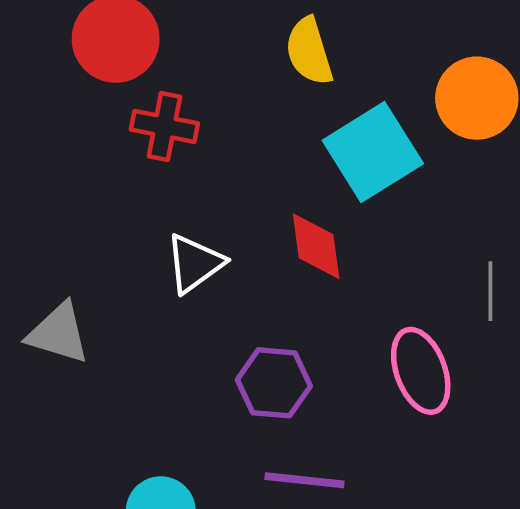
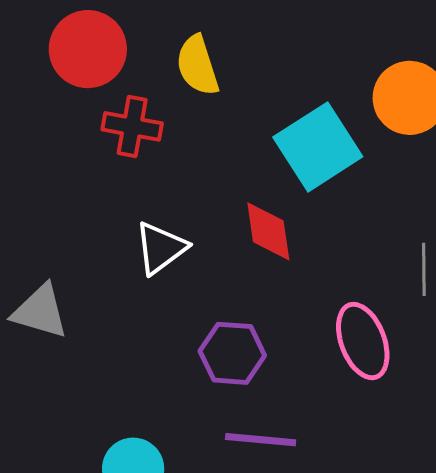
yellow semicircle: (309, 51) -> (197, 65), moved

